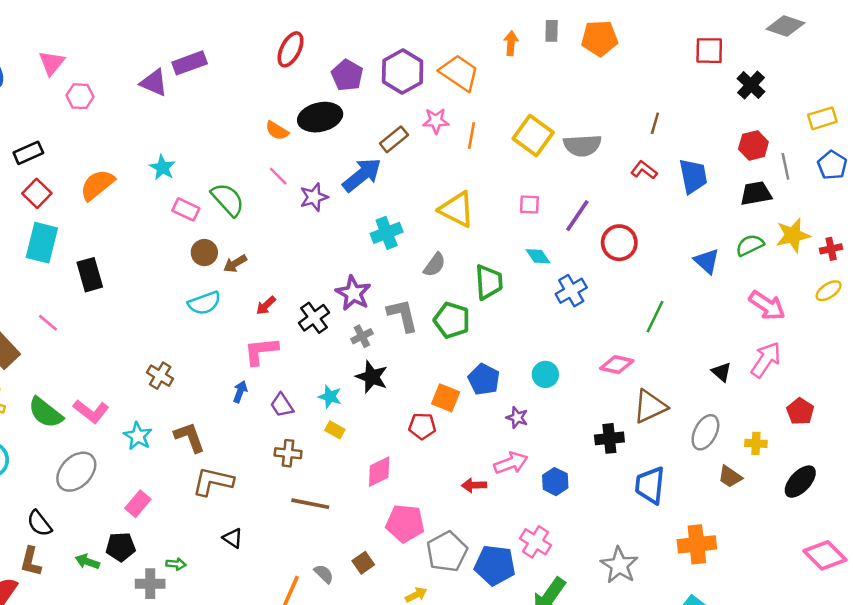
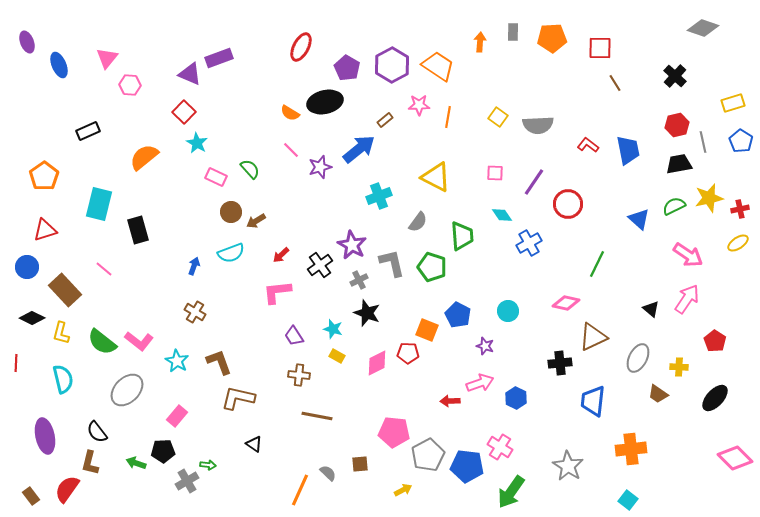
red square: (709, 51) -> (600, 48), moved
brown line: (655, 123) -> (615, 83), moved, turned -48
yellow square: (533, 136) -> (498, 117), size x0.6
brown rectangle: (394, 139) -> (385, 120), size x0.7
red square: (37, 193) -> (184, 112), moved
green semicircle: (228, 200) -> (250, 169), size x0.7
blue arrow: (240, 392) -> (194, 266), moved
pink diamond: (379, 472) -> (377, 363), moved
brown square: (363, 563) -> (360, 464), turned 30
gray cross: (150, 584) -> (187, 481), turned -30

